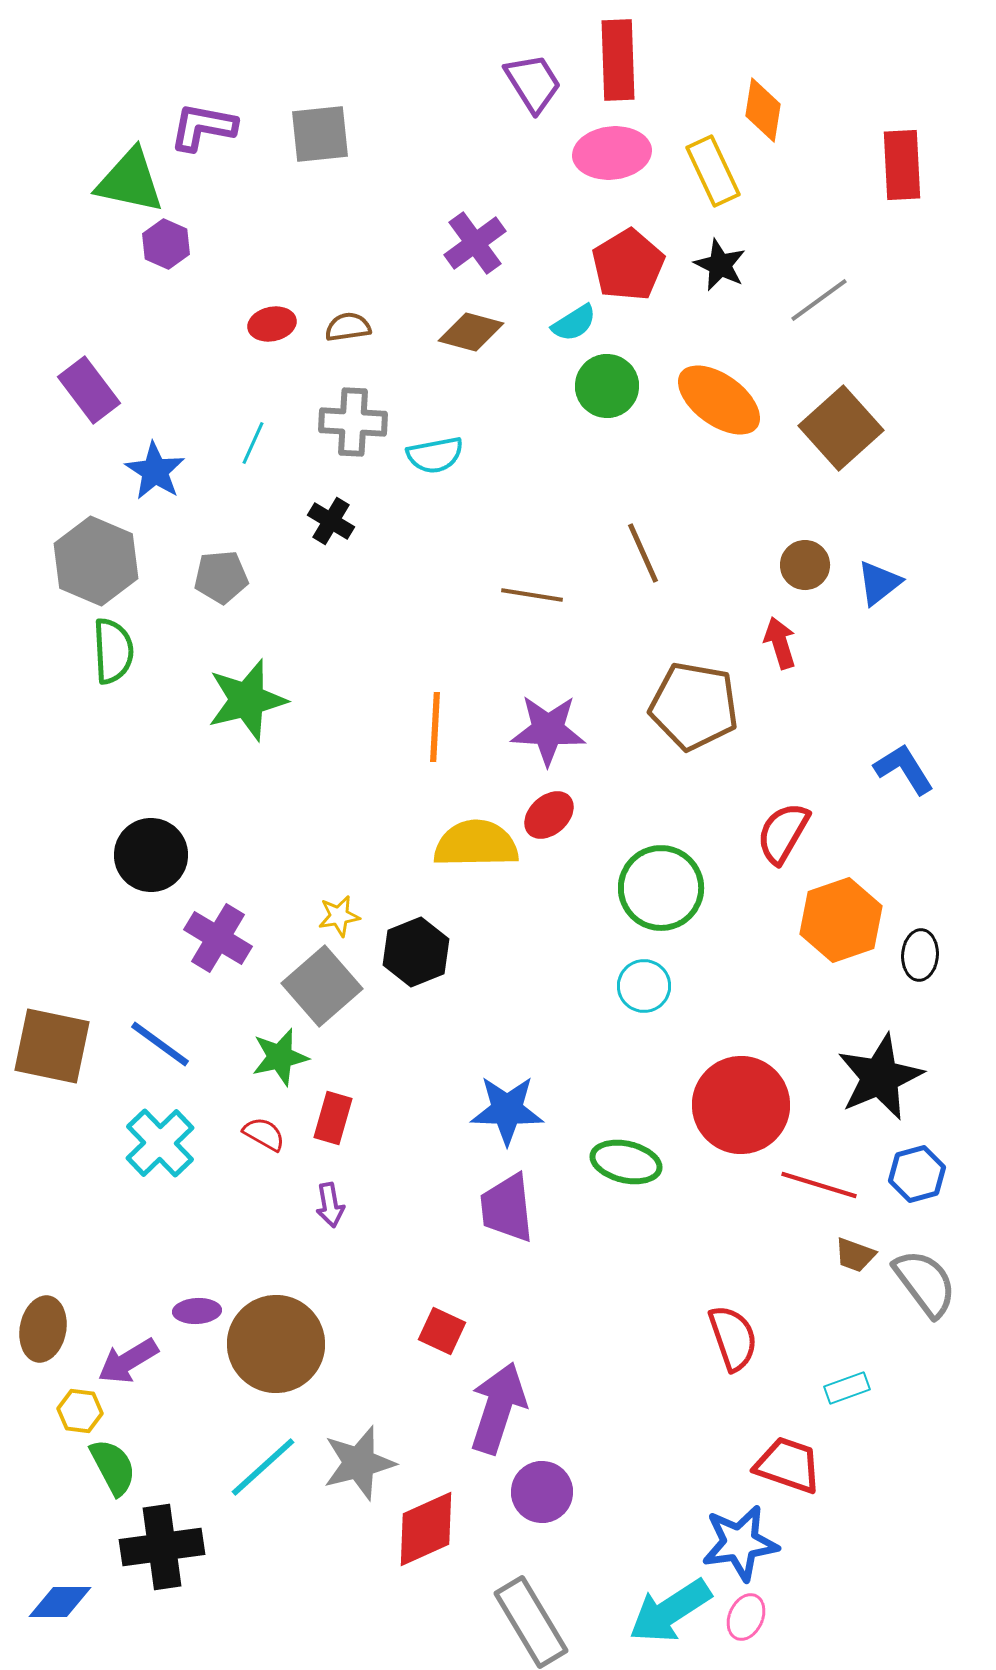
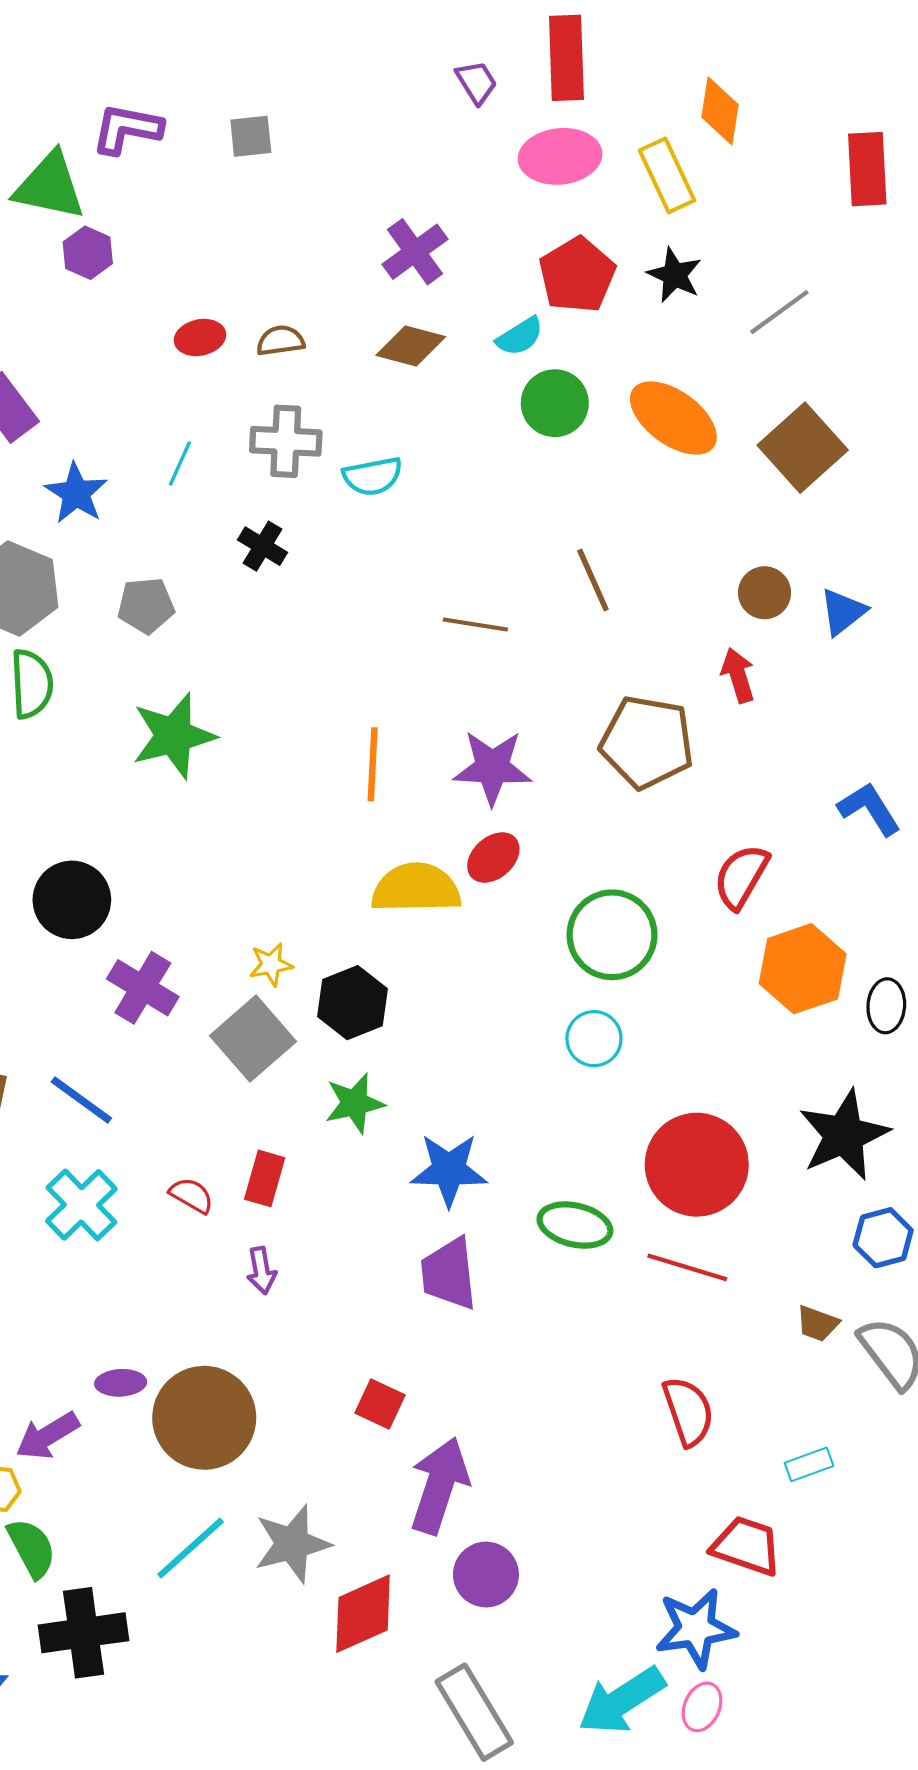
purple trapezoid: (533, 83) -> (476, 82), size x0.7
gray square: (320, 134) -> (251, 136), size x0.7
green star: (280, 1057) -> (355, 1103), moved
red line: (819, 1185) -> (687, 1267), moved

